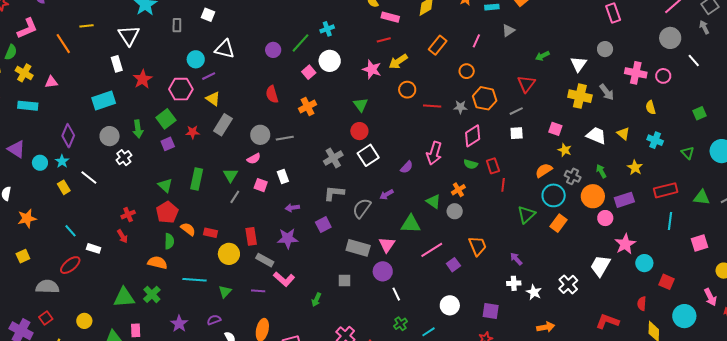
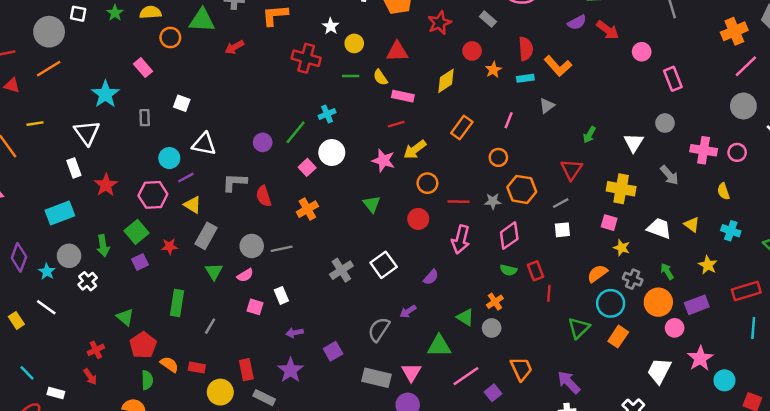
green arrow: (542, 56) -> (589, 135), turned -32
yellow cross: (580, 96) -> (621, 189), moved
red circle: (359, 131) -> (418, 219), moved
pink arrow: (434, 153) -> (461, 239), moved
cyan star: (62, 161) -> (47, 272), moved
green triangle: (230, 175) -> (214, 271), moved
green triangle: (165, 185) -> (125, 317), moved
gray L-shape: (334, 193) -> (234, 182), moved
gray line: (235, 197) -> (210, 326), moved
purple star: (288, 238) -> (291, 370), turned -30
purple arrow: (516, 259) -> (569, 382), size x1.5
white trapezoid: (600, 266) -> (659, 371), moved

